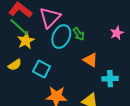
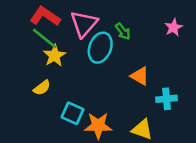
pink star: (117, 33) -> (174, 27), moved
green arrow: (79, 34) -> (123, 31), moved
cyan square: (42, 69) -> (72, 113), moved

